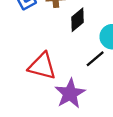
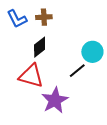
black diamond: (77, 20) -> (40, 47), moved

